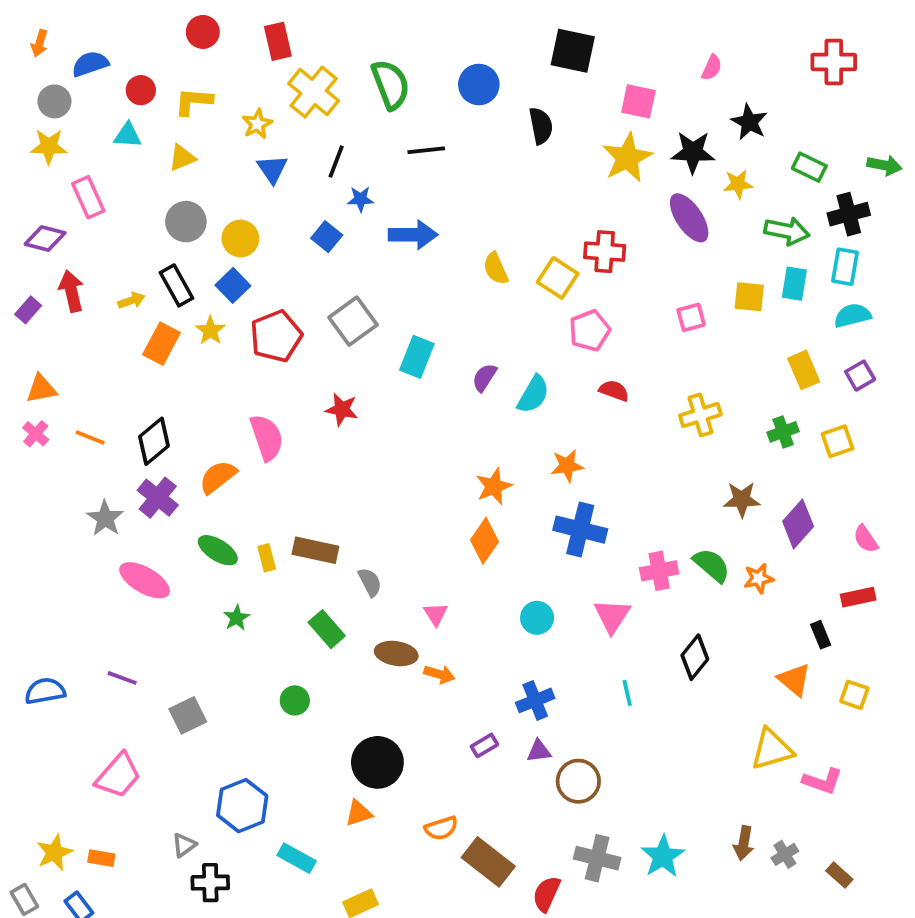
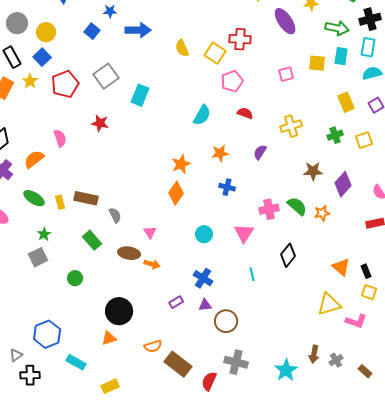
purple semicircle: (484, 377) -> (260, 152), moved
pink semicircle: (267, 438) -> (60, 138), size x0.7
blue cross: (580, 530) -> (227, 187), size x0.6
black rectangle: (821, 635) -> (366, 271), moved
yellow square: (854, 695) -> (369, 292), moved
blue cross: (535, 700) -> (203, 278), turned -36
gray square: (188, 715) -> (38, 257), moved
cyan star: (663, 856) -> (286, 370), moved

